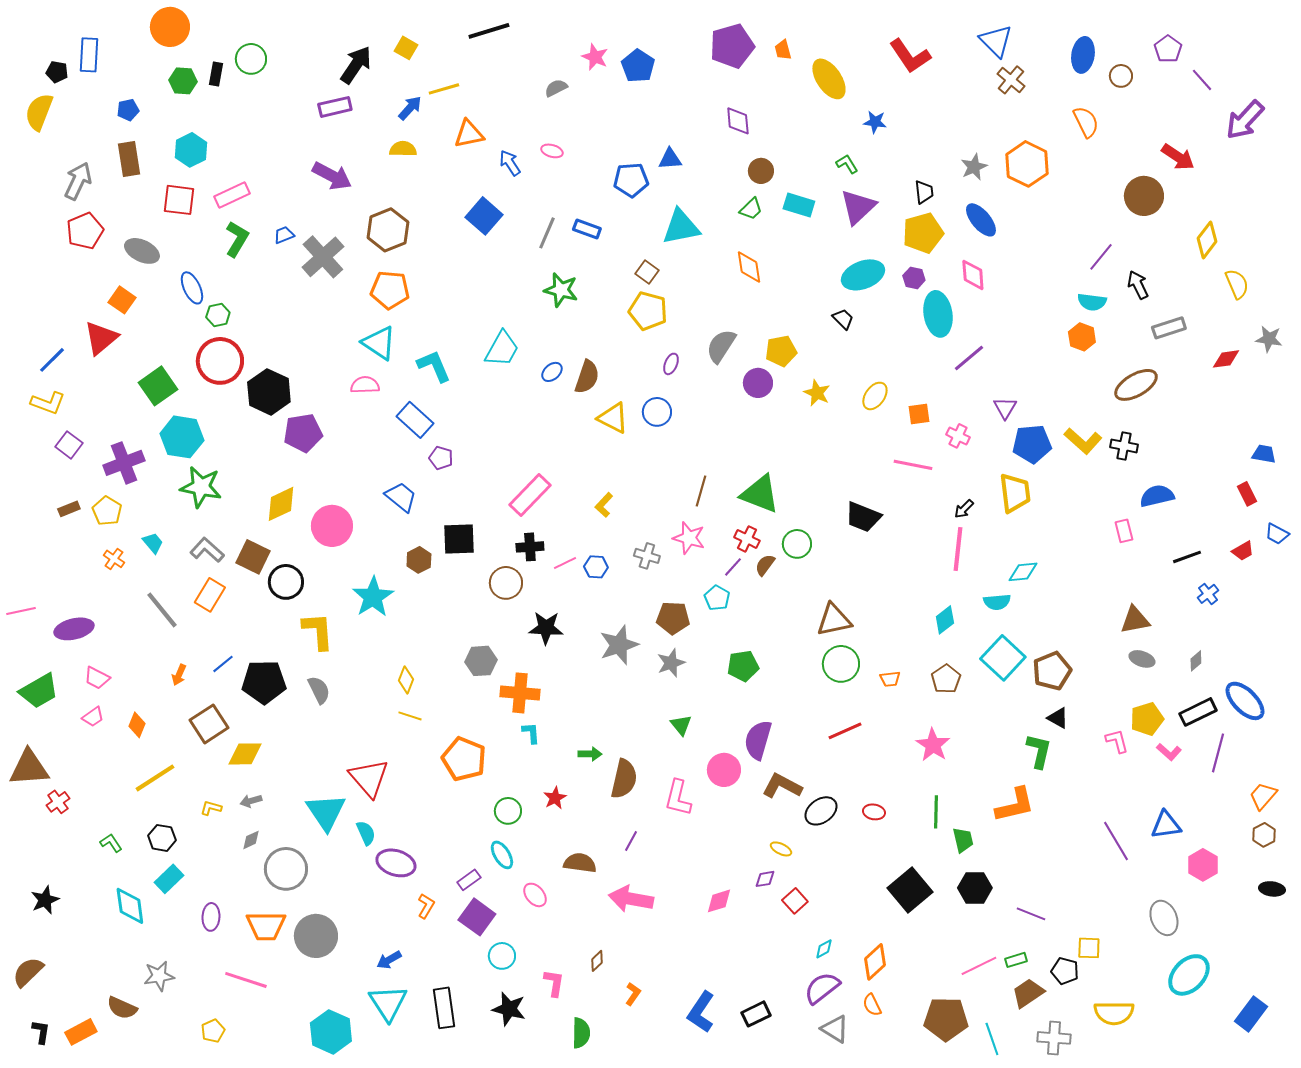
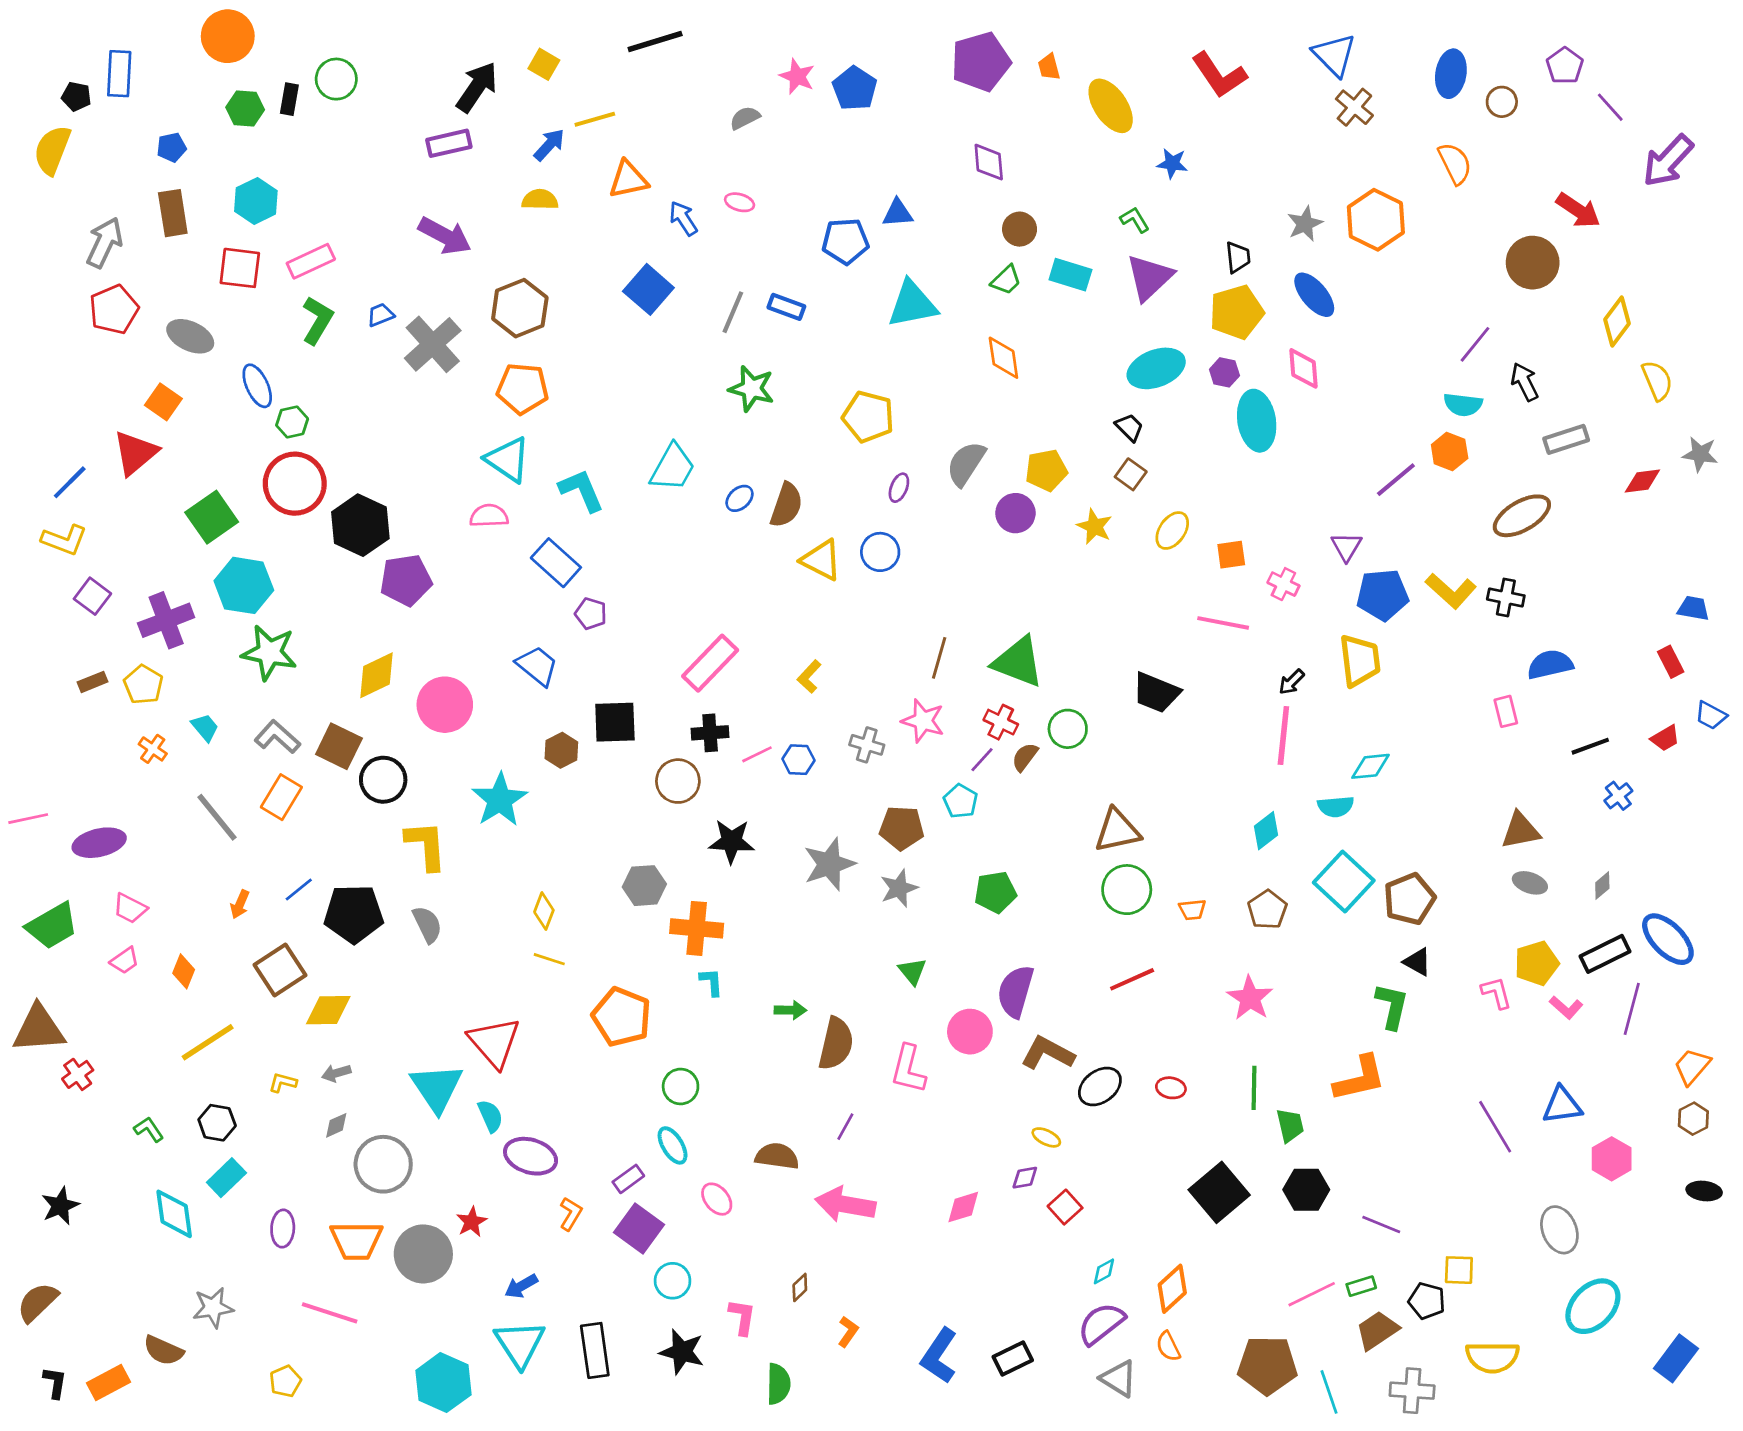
brown square: (647, 272) -> (1131, 474), moved
purple line: (969, 358) -> (1396, 480), moved
red star: (555, 798) -> (472, 1222), moved

